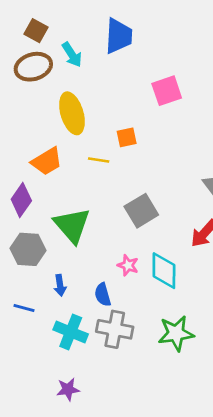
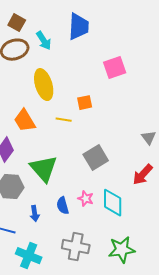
orange trapezoid: (47, 161) -> (25, 121), turned 90
blue semicircle: (103, 295) -> (63, 206), moved
cyan cross: (71, 332) -> (29, 256), moved

